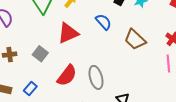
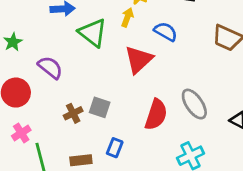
blue semicircle: (103, 22) -> (166, 32), moved
gray square: (40, 54) -> (100, 107), moved

